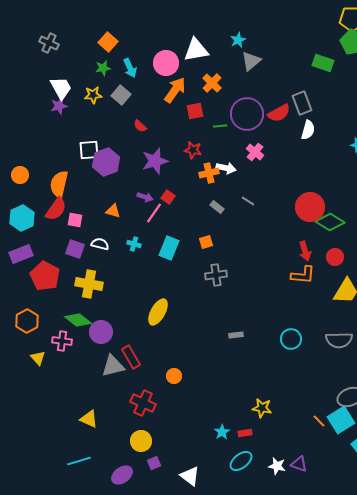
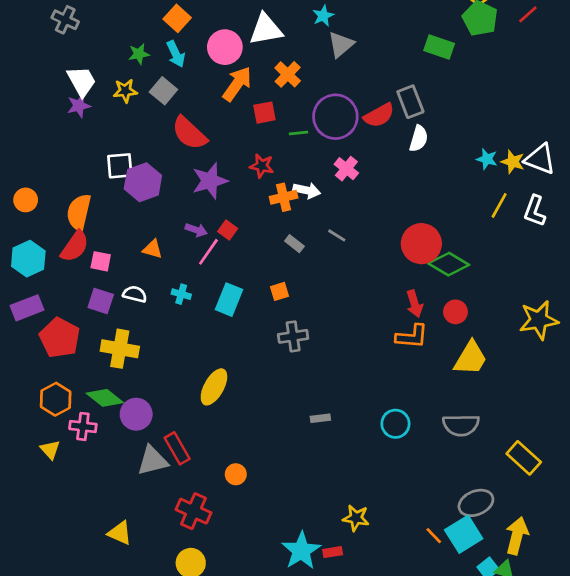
orange square: (108, 42) -> (177, 18), moved
red semicircle: (140, 126) -> (189, 133), size x2.0
orange hexagon: (27, 321) -> (56, 399), moved
cyan star: (222, 432) -> (301, 551), size x1.8

